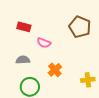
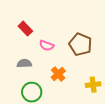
red rectangle: (24, 27) -> (25, 29), turned 32
brown pentagon: (80, 27) -> (80, 44), moved

